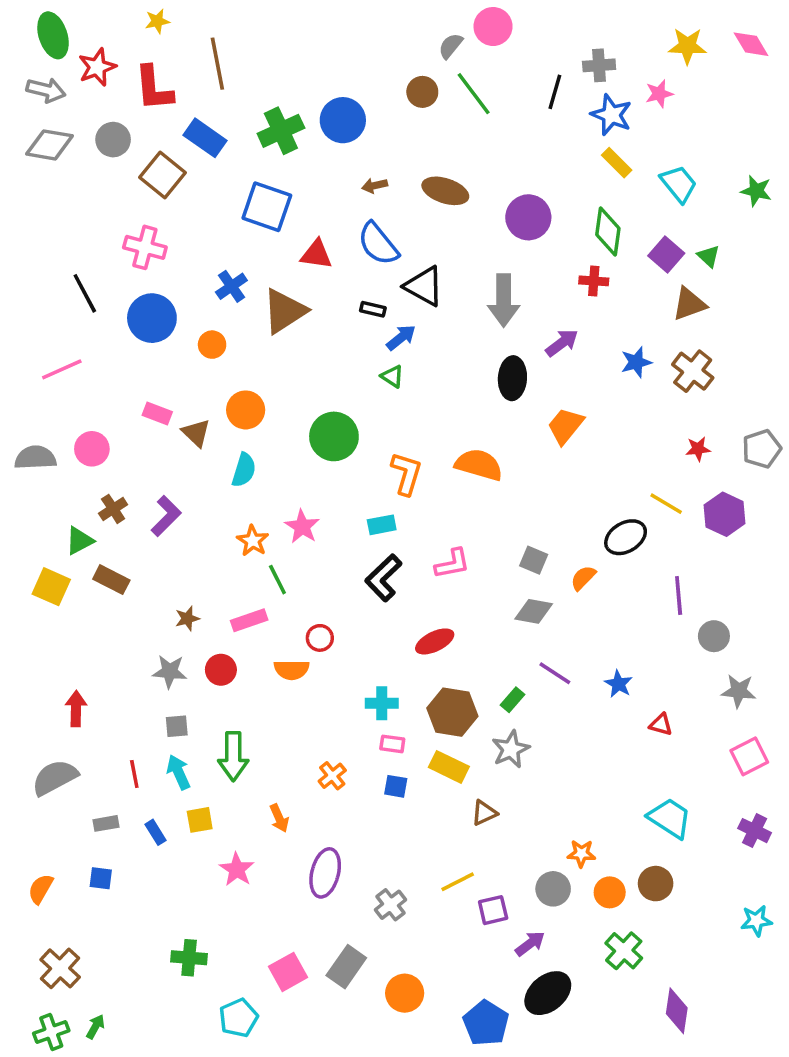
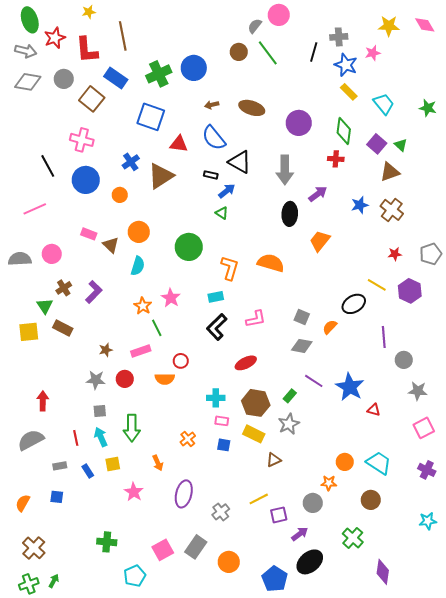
green triangle: (80, 541) -> (45, 306), turned -36
yellow square: (51, 587) -> (29, 332), turned -30
blue star: (618, 684) -> (350, 387), size x1.8
orange circle: (610, 892) -> (345, 462), moved

